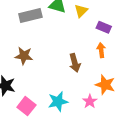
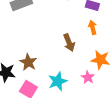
brown star: (24, 56) -> (28, 62), moved, turned 30

